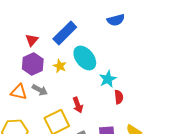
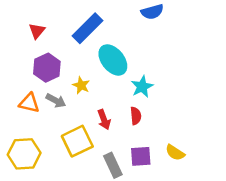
red triangle: (32, 40) -> (37, 31), moved
yellow star: (60, 66) -> (81, 85), moved
red semicircle: (119, 97) -> (136, 116), moved

